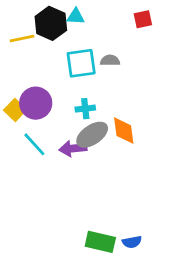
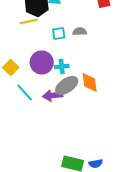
yellow line: (22, 38) -> (29, 22), moved
cyan square: (81, 63) -> (59, 34), size x0.6
purple circle: (36, 103) -> (42, 62), moved

